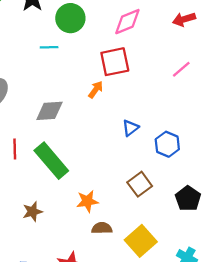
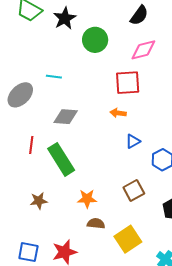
cyan line: (49, 47) -> (54, 77), moved
orange arrow: (96, 90) -> (118, 113), moved, turned -126

